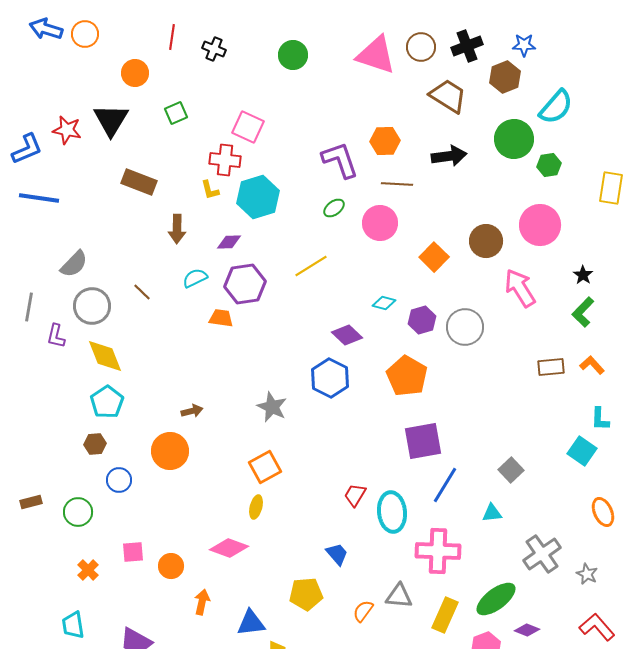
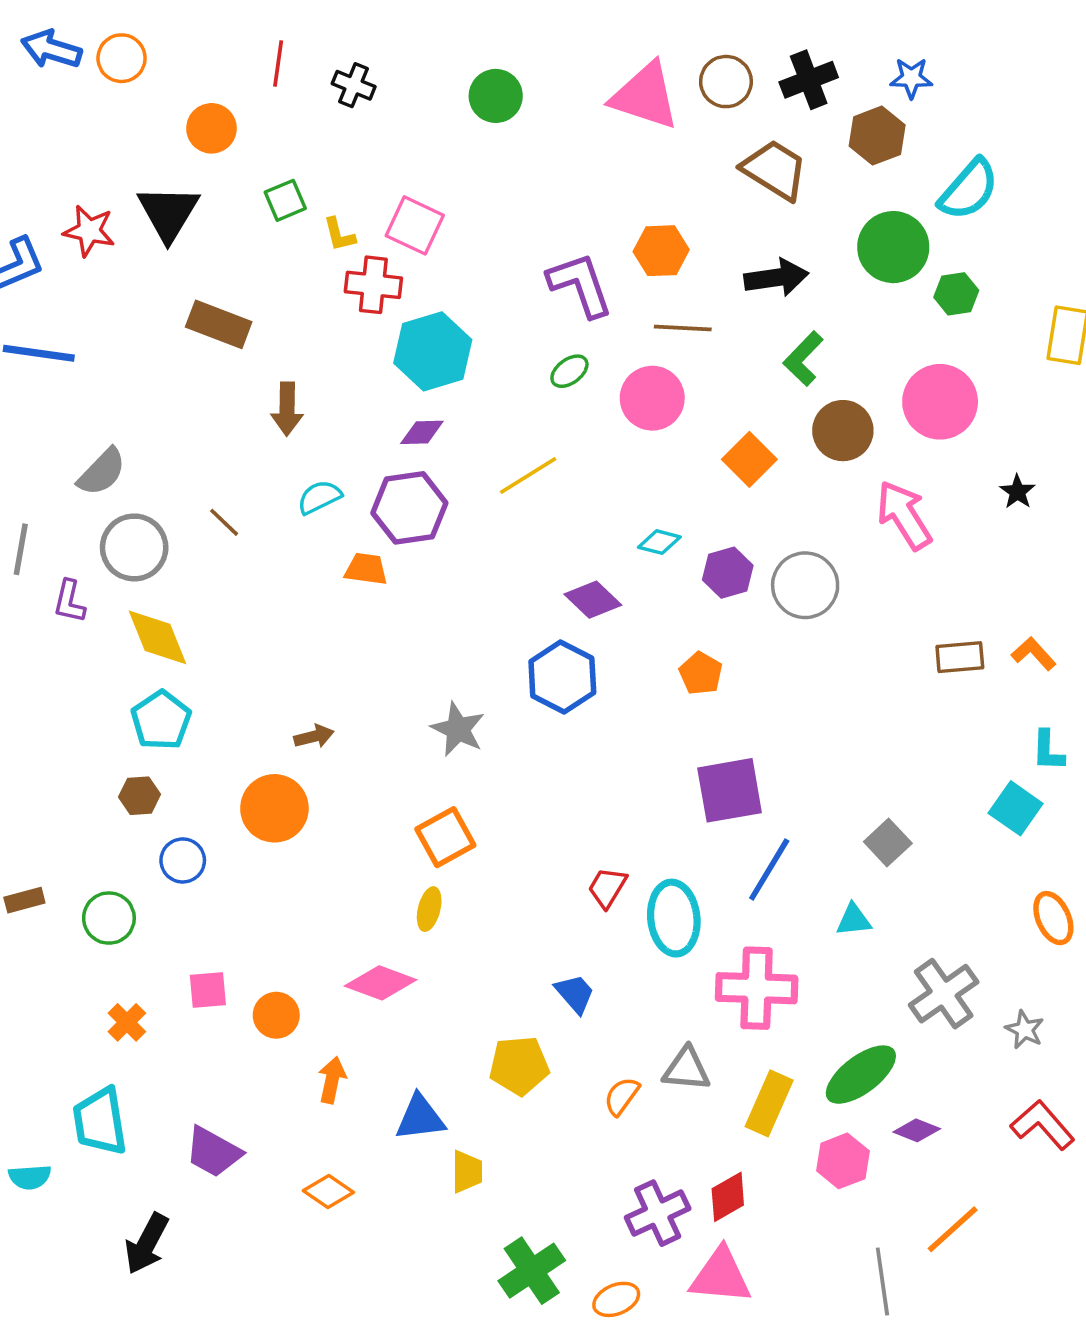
yellow L-shape: (210, 190) -> (339, 234), moved
purple diamond: (229, 242) -> (422, 432), moved
green L-shape: (583, 312) -> (803, 359), moved
orange pentagon: (407, 376) -> (701, 673), size x0.6
cyan trapezoid: (73, 625) -> (100, 1121), size x1.4

